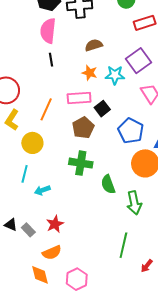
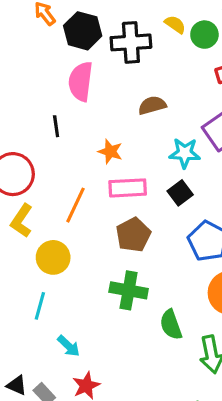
black line: (51, 60) -> (56, 126), moved
orange star: (90, 73) -> (110, 152), moved
black square: (102, 109) -> (180, 193), moved
cyan arrow: (42, 190) -> (69, 346), moved, turned -119

